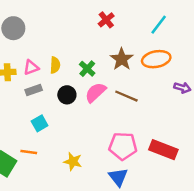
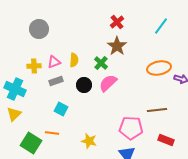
brown star: (122, 59) -> (117, 46), moved
orange ellipse: (156, 59) -> (159, 68), moved
brown line: (126, 96) -> (157, 110), moved, turned -30
cyan square: (40, 123) -> (61, 109), turned -32
red rectangle: (163, 150) -> (166, 140), moved, size x0.7

